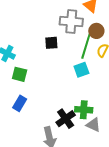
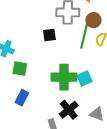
cyan square: (81, 70) -> (85, 79), moved
green cross: (84, 110) -> (64, 77), moved, size x1.4

